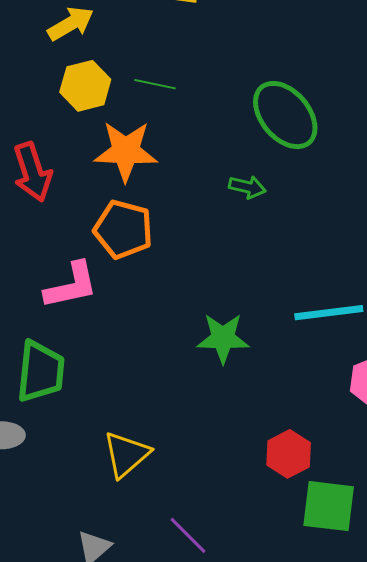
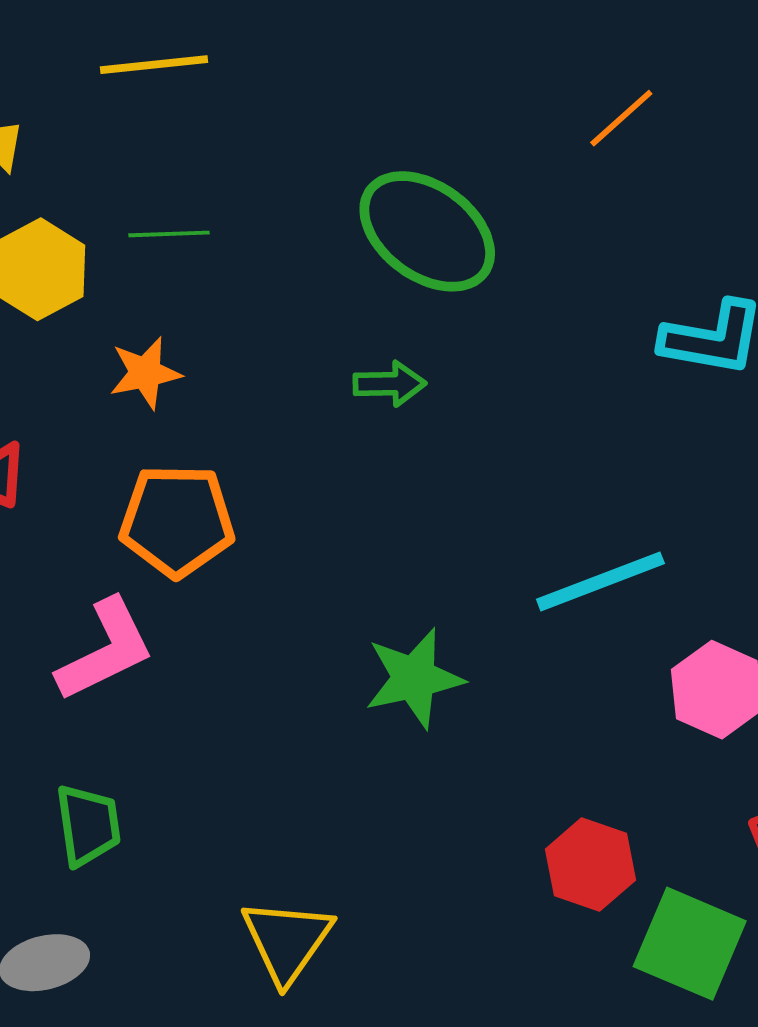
orange star: (126, 151) -> (145, 373), size x0.6
green trapezoid: (41, 371) -> (88, 825), size x0.7
green square: (329, 506) -> (690, 944), turned 30

